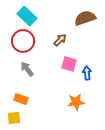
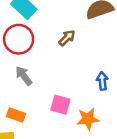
pink square: (69, 64) -> (60, 105), moved

